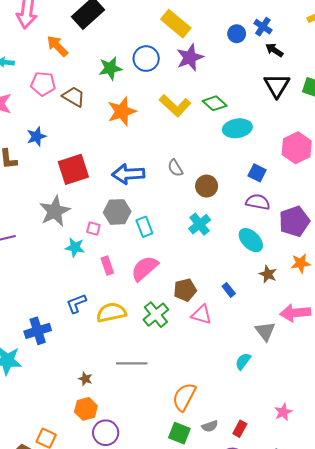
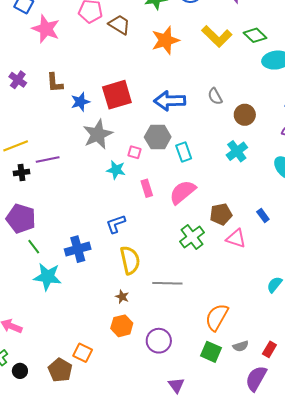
blue star: (36, 136) -> (80, 102), moved
yellow semicircle: (111, 312) -> (130, 260), moved, turned 88
purple circle: (106, 433) -> (159, 341), moved

